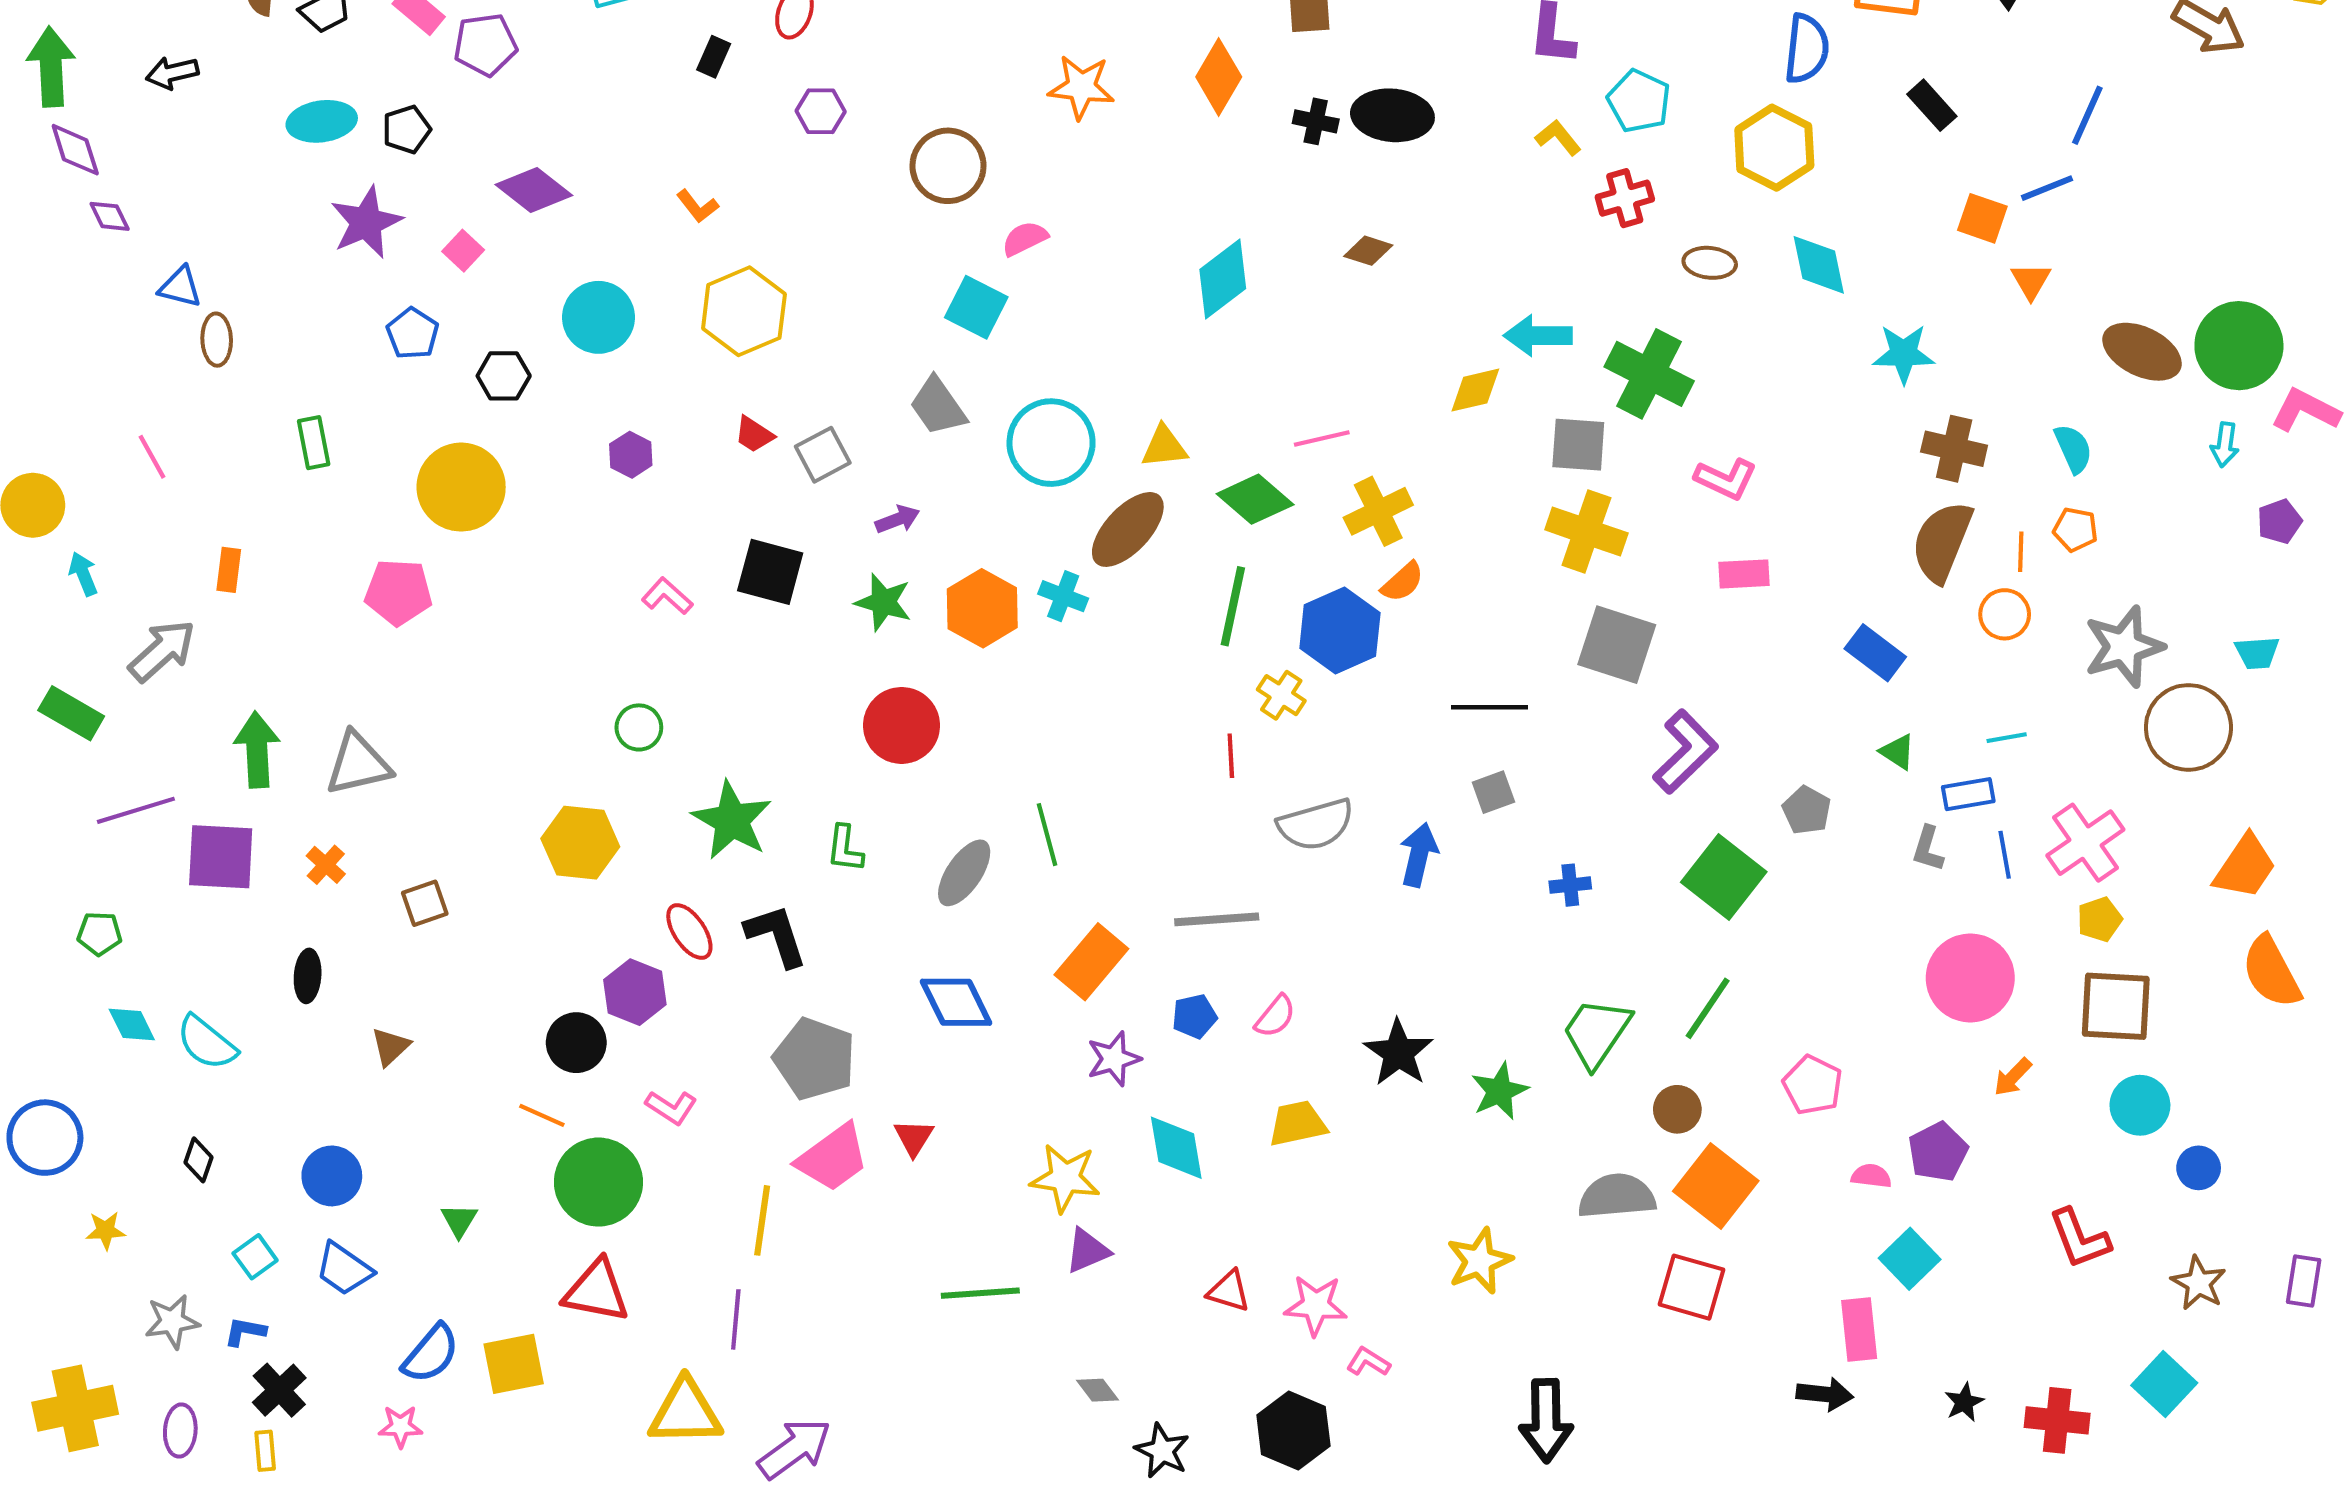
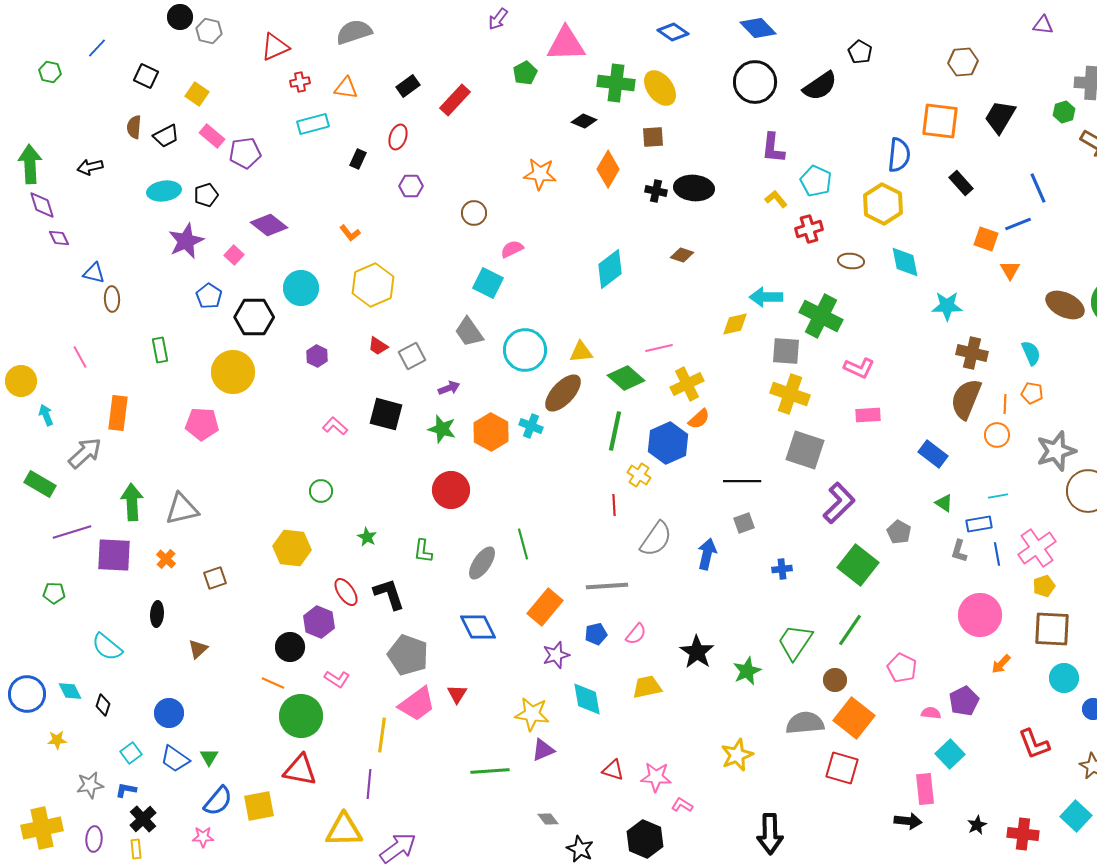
blue line: (2087, 115) -> (1038, 188), turned -48
brown circle: (948, 166) -> (474, 213), size x0.7
black hexagon: (504, 376) -> (254, 317), size x1.5
orange rectangle: (229, 570) -> (118, 413), size x1.6
green star: (732, 820) -> (367, 537), size x0.5
gray semicircle: (1316, 824) -> (656, 539), turned -39
cyan diamond: (132, 1024) -> (70, 691), moved
green triangle: (459, 1220) -> (209, 757), moved

